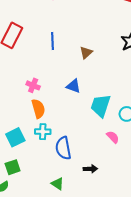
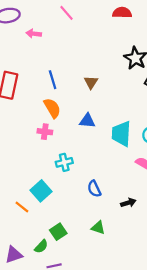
orange semicircle: (38, 109) -> (52, 108), moved
cyan cross: (43, 132) -> (64, 162), moved
blue semicircle: (63, 148) -> (94, 189), size x0.7
green square: (13, 167) -> (58, 232), moved

